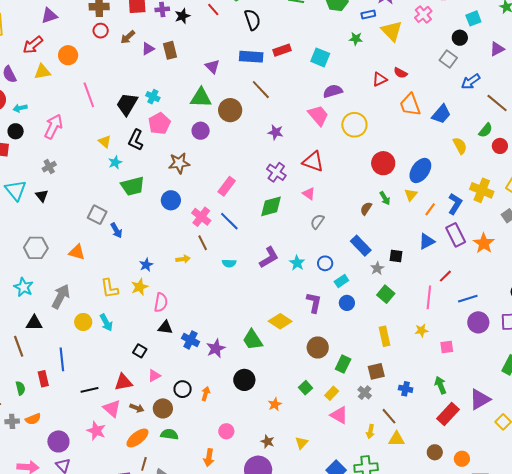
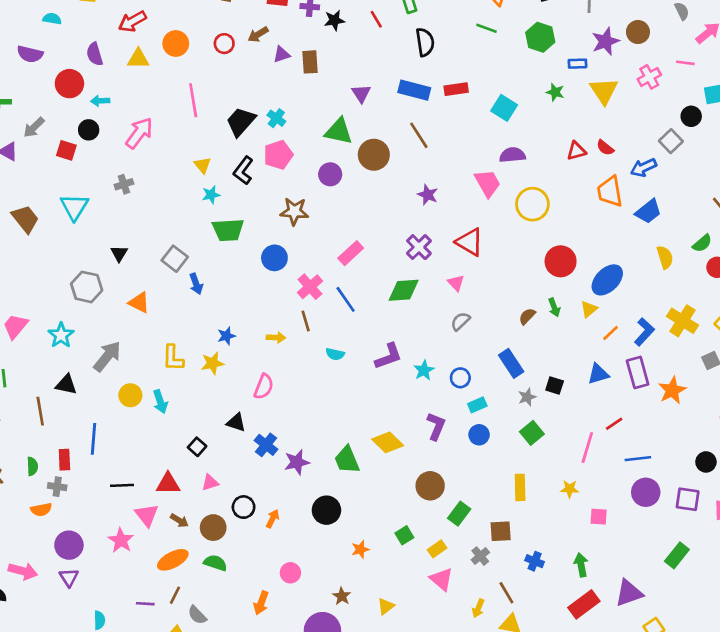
red circle: (101, 31) -> (224, 44), moved
blue arrow: (471, 82) -> (644, 168), moved
black triangle: (42, 196) -> (119, 253), moved
pink semicircle: (161, 302) -> (264, 387), moved
gray cross: (12, 421) -> (57, 487), moved

